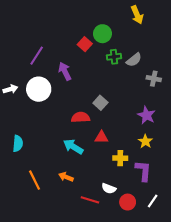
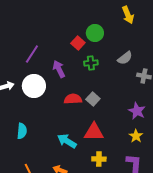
green cross: (114, 57) -> (91, 63), moved
red semicircle: (81, 117) -> (73, 99), moved
red triangle: (101, 137) -> (94, 132), size x1.5
cyan semicircle: (18, 143) -> (22, 131), moved
yellow cross: (120, 158) -> (99, 159), moved

